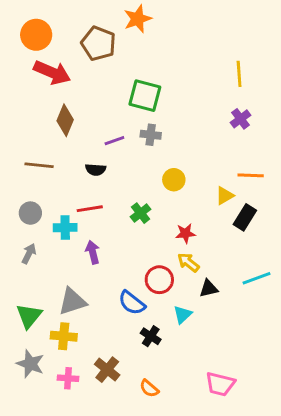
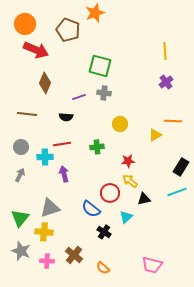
green cross: (140, 213) -> (97, 147), turned 32
black rectangle: (245, 217) -> (181, 167), moved

